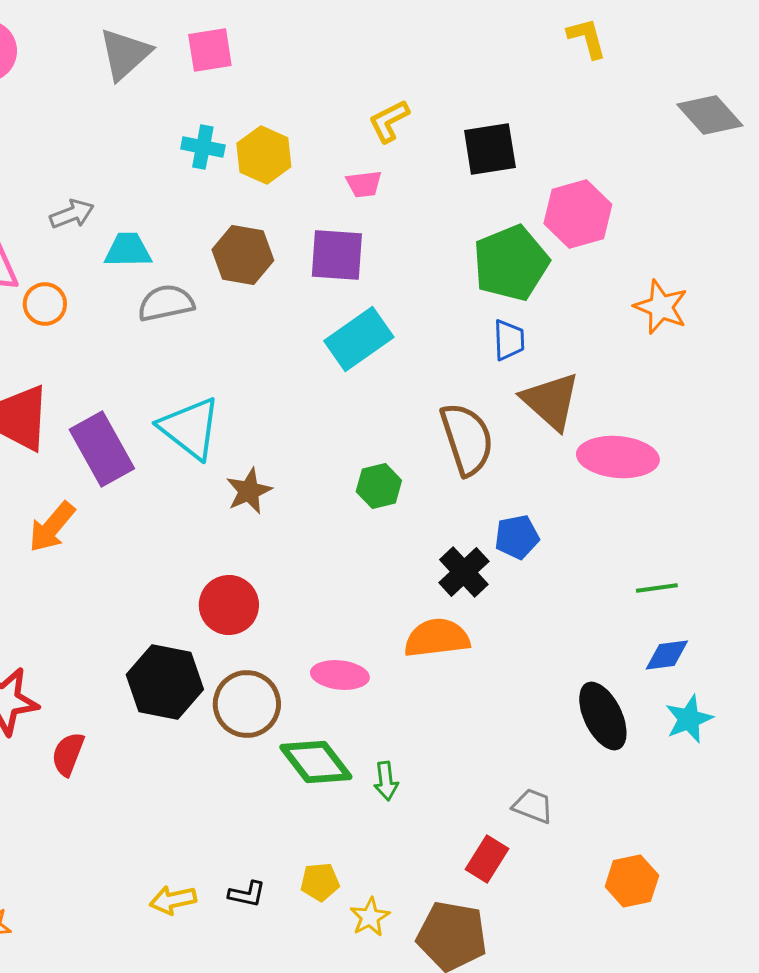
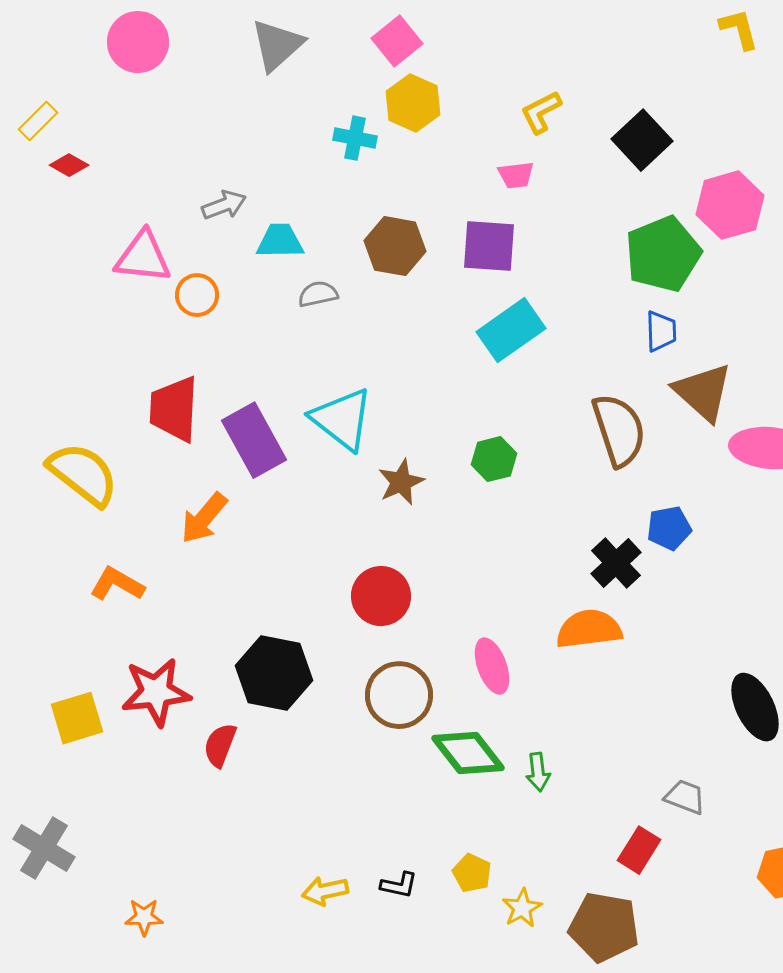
pink square: (210, 50) -> (397, 41), moved, turned -30
black square: (490, 149) -> (642, 140), turned -34
yellow hexagon: (264, 155) -> (413, 103), moved
gray semicircle: (166, 303) -> (318, 294), size x0.7
green hexagon: (379, 486) -> (494, 459), moved
pink ellipse: (340, 675) -> (492, 666), turned 64
black hexagon: (165, 682) -> (274, 673), moved
yellow pentagon: (320, 882) -> (472, 873), turned 30

